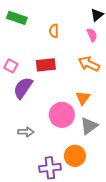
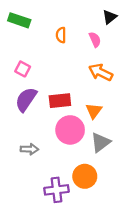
pink semicircle: (92, 35) -> (95, 40), moved
red rectangle: (46, 65) -> (60, 101), moved
pink square: (11, 66) -> (23, 69), moved

